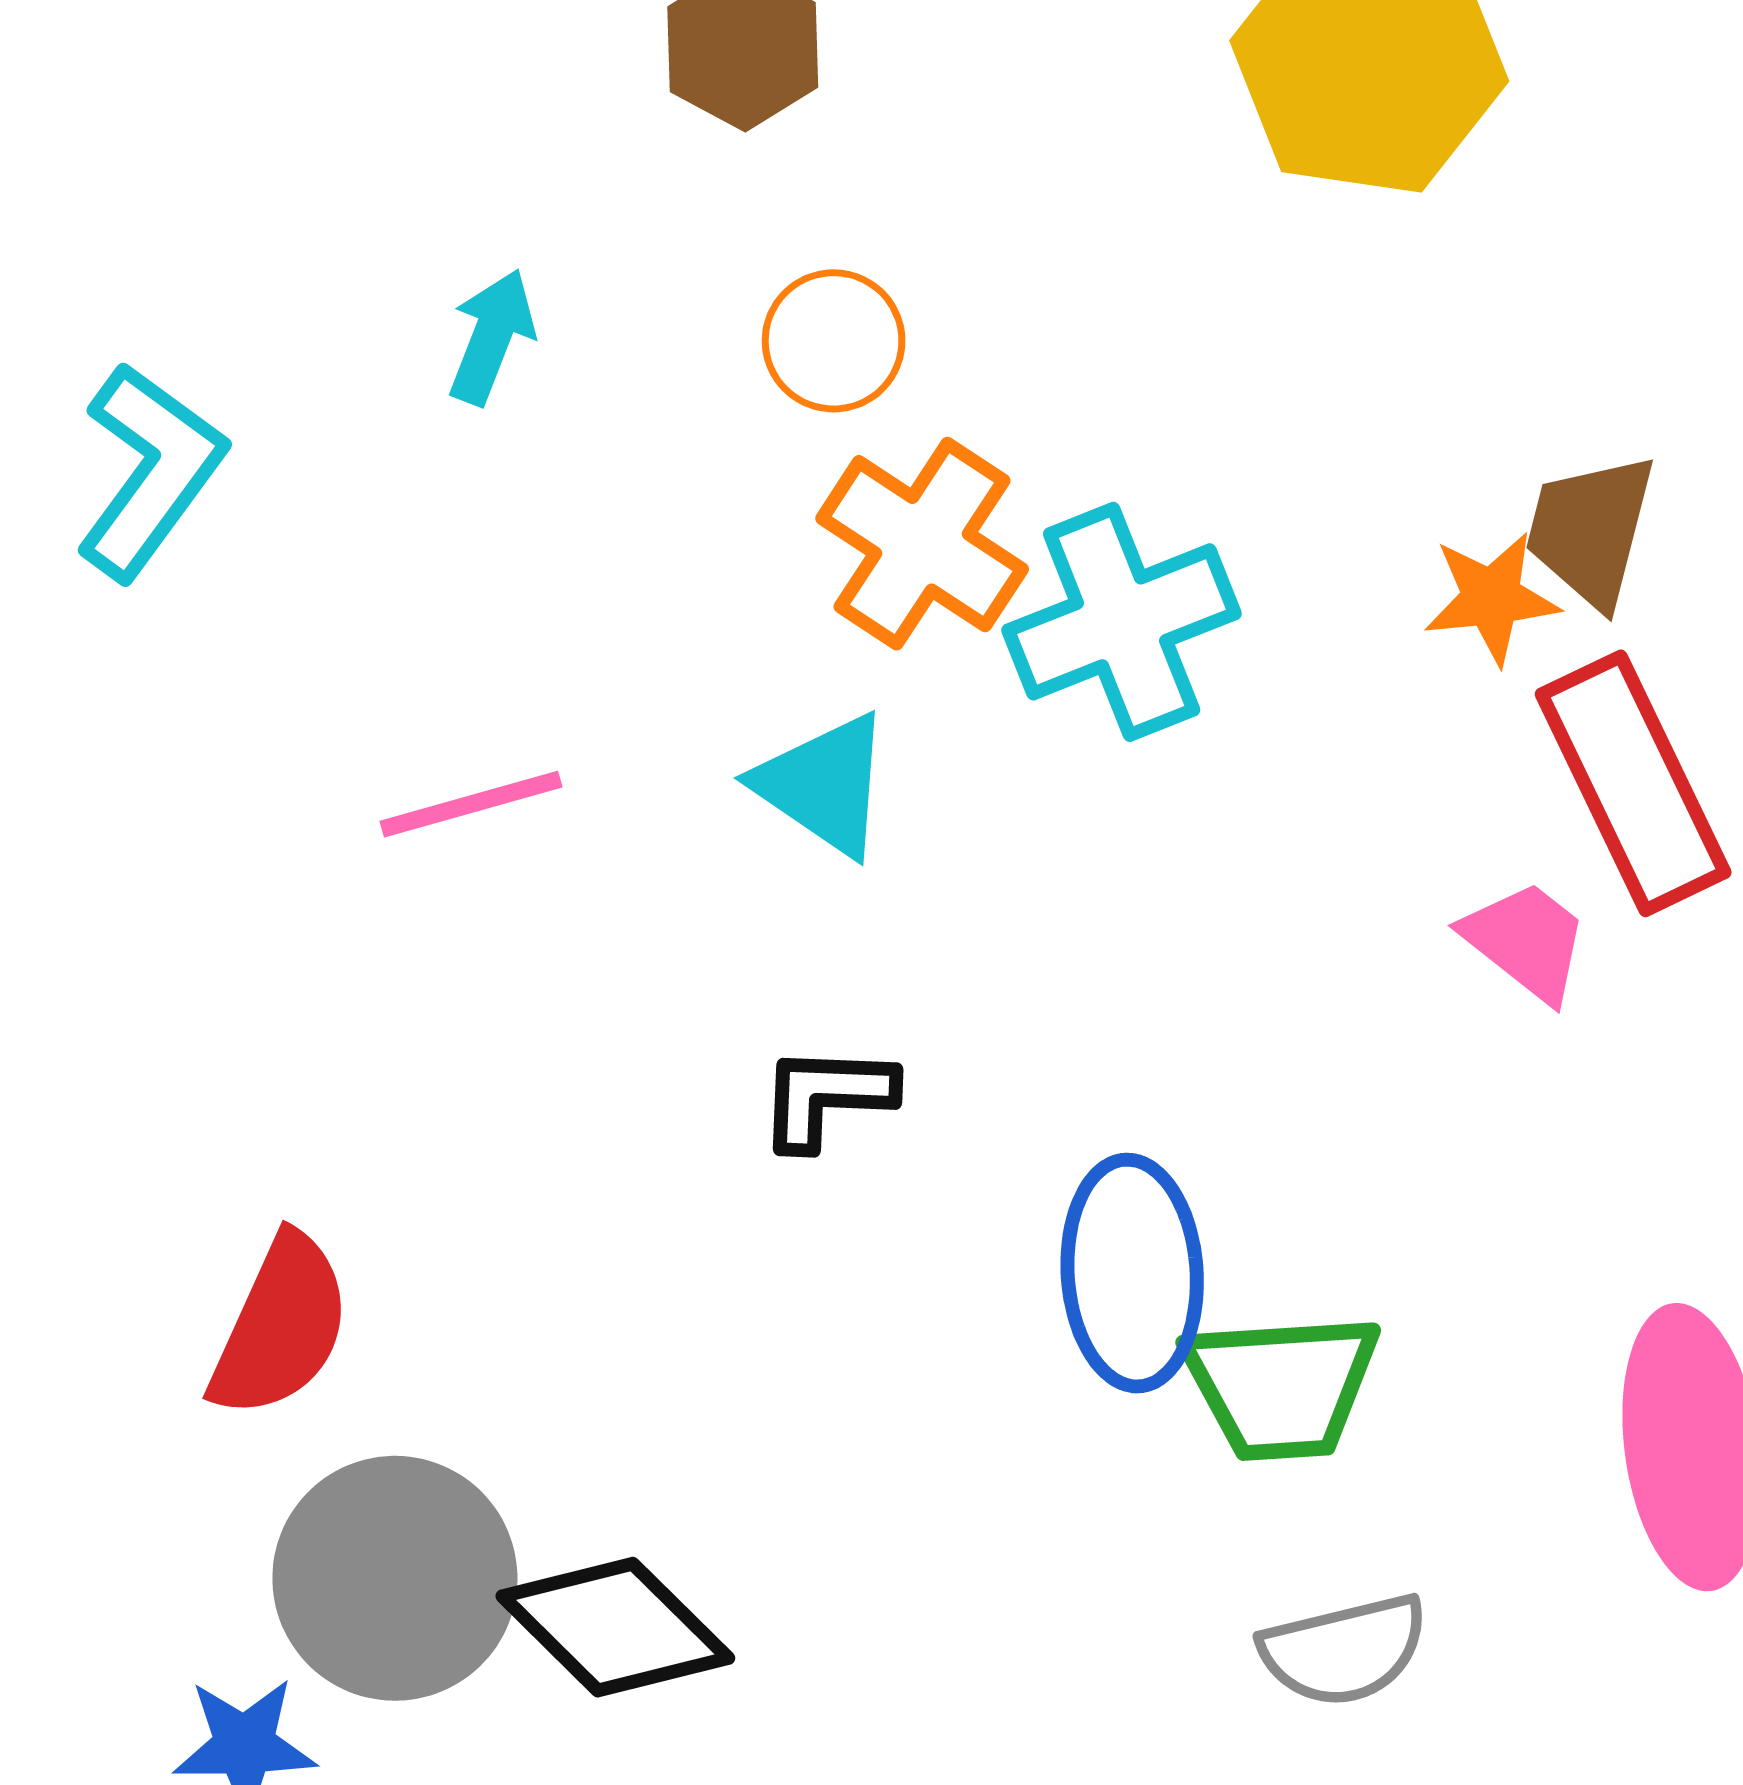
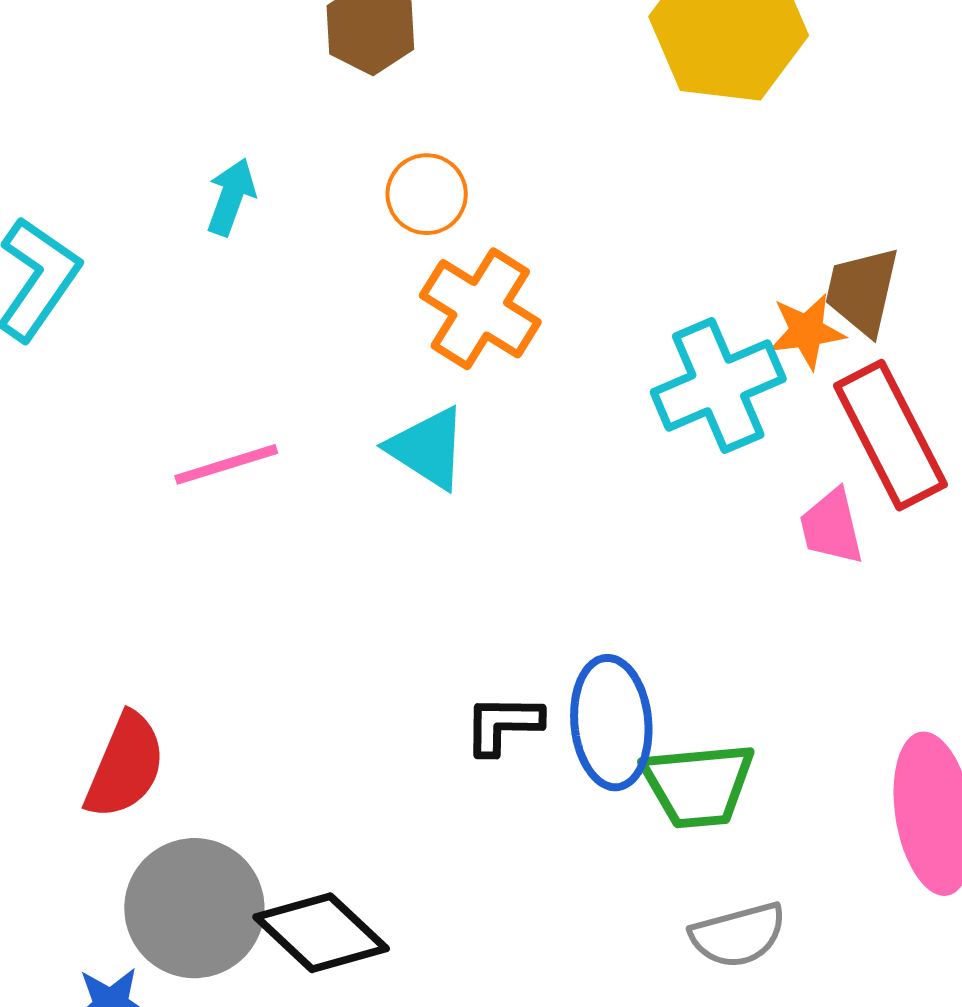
cyan cross: (1122, 622) -> (718, 385), moved
pink trapezoid: (1526, 941) -> (831, 527), turned -140
black L-shape: (826, 1097) -> (503, 724), moved

